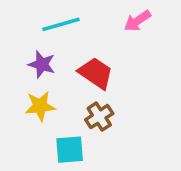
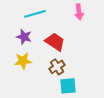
pink arrow: (137, 21) -> (79, 12), turned -63
cyan square: (70, 150) -> (68, 86), moved

